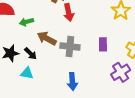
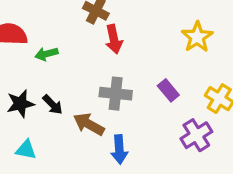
brown arrow: (47, 38) -> (89, 124), moved
purple rectangle: (103, 44) -> (168, 90), turned -40
cyan triangle: (27, 73) -> (26, 150), moved

